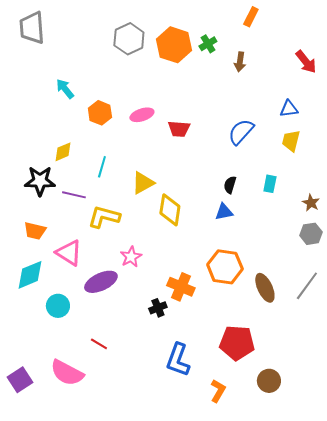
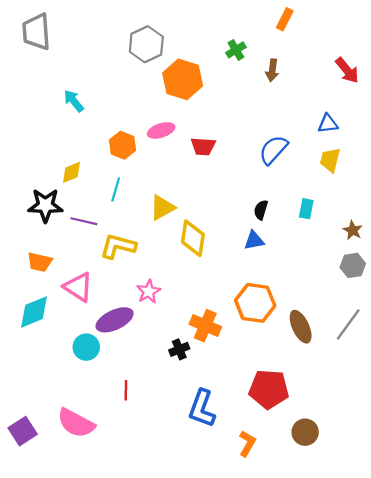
orange hexagon: (174, 45) -> (183, 79), moved
orange hexagon: (100, 113) -> (123, 145), moved
cyan circle: (58, 306) -> (86, 347), moved
red line: (99, 344) -> (126, 390), moved, turned 60

